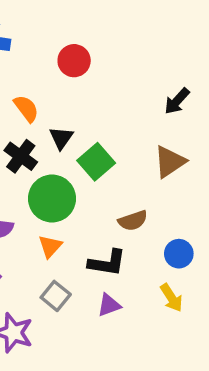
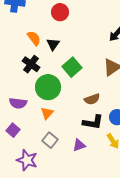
black triangle: (61, 138) -> (53, 44), moved
black L-shape: (107, 263) -> (93, 122), moved

